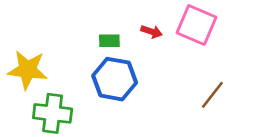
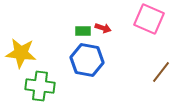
red arrow: (152, 32) -> (103, 28), moved

